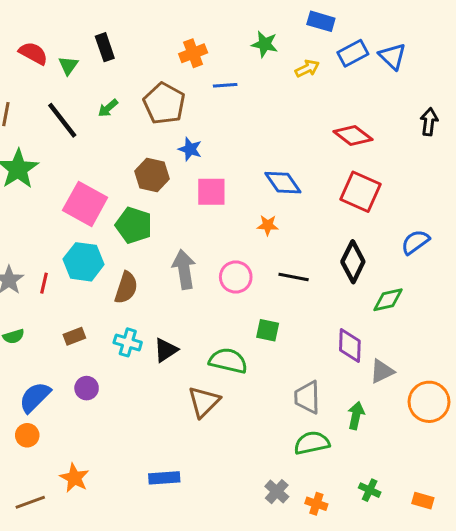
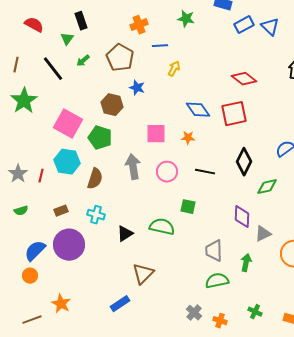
green triangle: (68, 65) -> (67, 39), moved
yellow arrow: (307, 68) -> (174, 69), moved, turned -35
pink square: (211, 192) -> (156, 134), moved
red square: (361, 192) -> (234, 114), moved, turned -36
black triangle: (166, 350) -> (125, 234), moved
purple circle: (87, 388) -> (69, 245), size x2.0
brown triangle: (204, 402) -> (143, 274), moved
blue rectangle: (164, 478) -> (120, 304), turned -30

